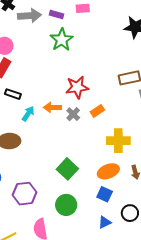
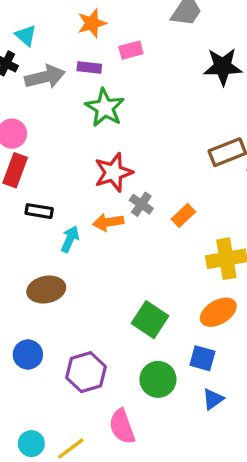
red star: (77, 87) -> (113, 172), moved
gray cross: (73, 114) -> (141, 204), moved
blue square: (105, 194) -> (202, 358), moved
blue triangle: (105, 222) -> (213, 399), moved

